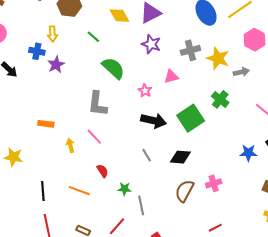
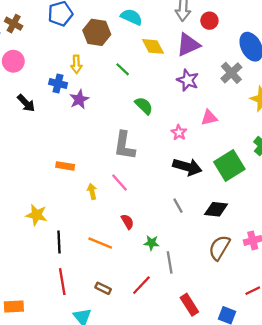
gray cross: (190, 50) -> (231, 73), moved, turned -30
green semicircle: (113, 68) -> (144, 106), size x0.7
yellow star: (13, 157) -> (37, 215), moved

